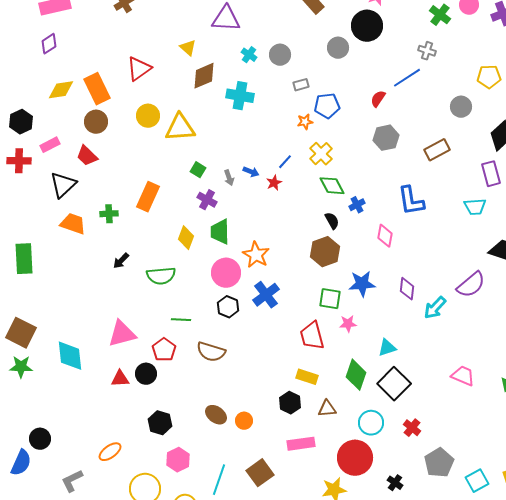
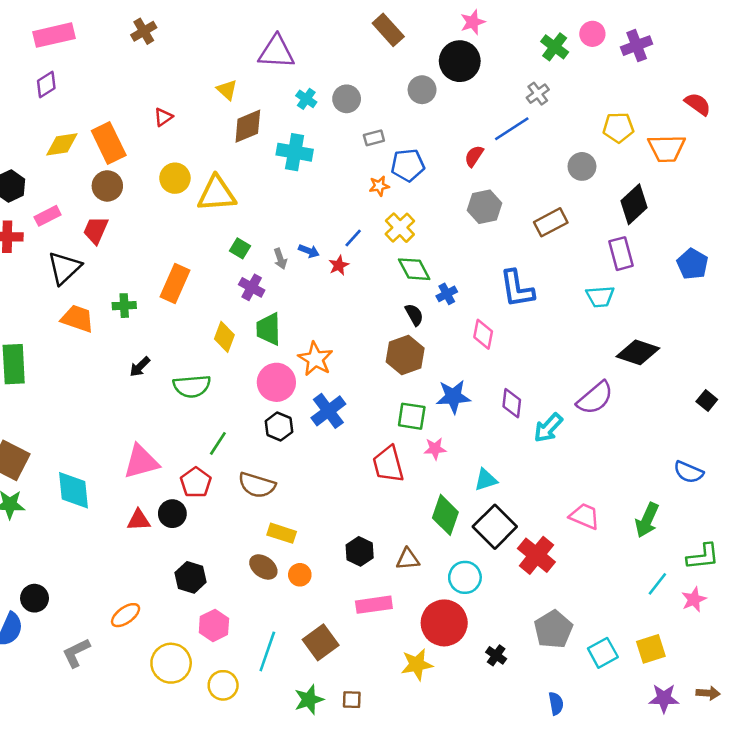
gray cross: (427, 51) -> (538, 94), turned 36
red triangle: (139, 69) -> (163, 117), size x0.6
red trapezoid: (87, 156) -> (96, 230), turned 70
green line: (181, 320) -> (218, 443), turned -60
yellow rectangle: (307, 377) -> (282, 533), moved
red cross: (412, 428) -> (536, 555), moved, size x1.6

